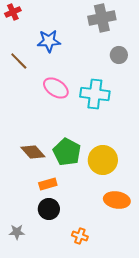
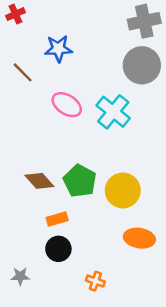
gray cross: (102, 18) -> (144, 21), moved
gray circle: (119, 55) -> (142, 65), size x1.8
cyan cross: (95, 94) -> (113, 112), turned 32

